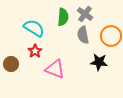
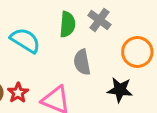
gray semicircle: (83, 35) -> (82, 62), moved
red star: (35, 51) -> (18, 93), moved

